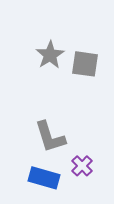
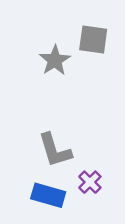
gray square: (85, 64) -> (93, 39), moved

